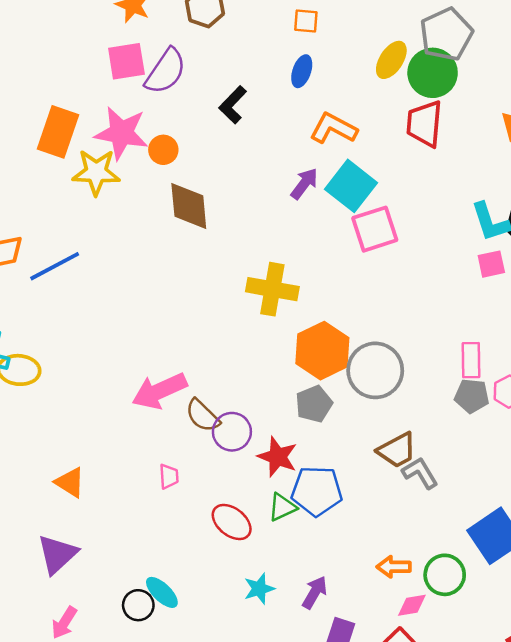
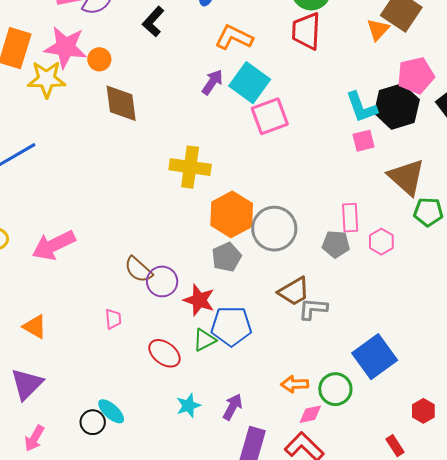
pink arrow: (159, 391) -> (54, 245), moved
gray pentagon: (472, 396) -> (336, 244), moved
gray L-shape: (420, 473) -> (313, 309), turned -52

